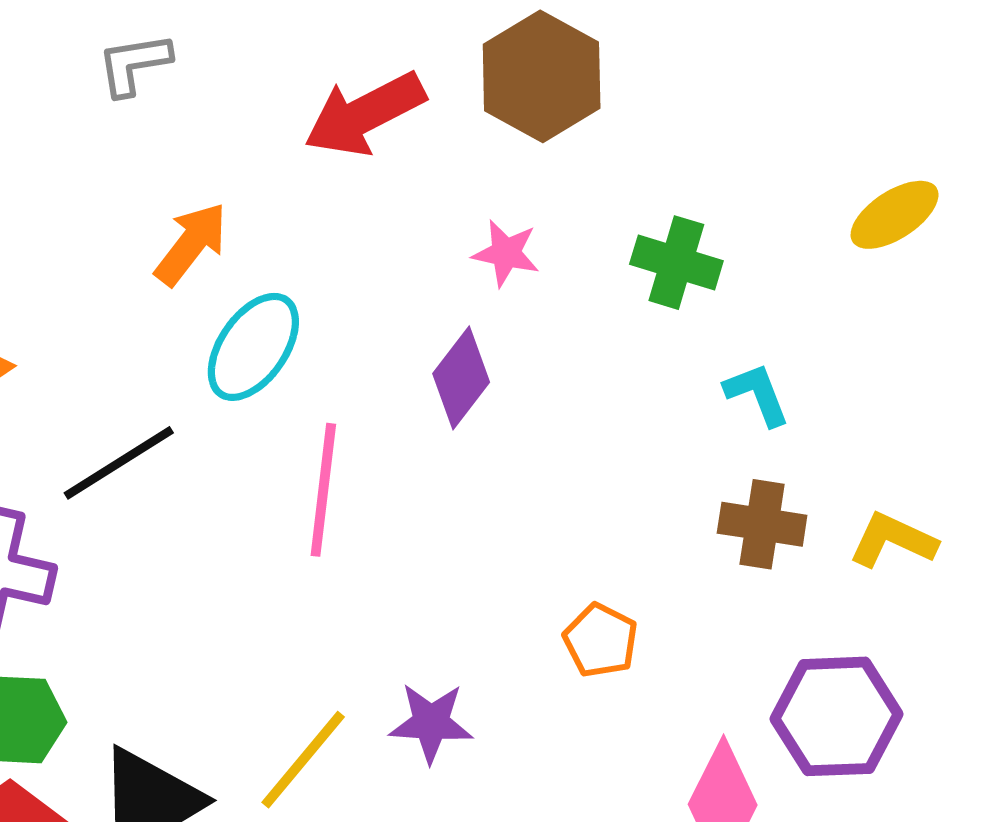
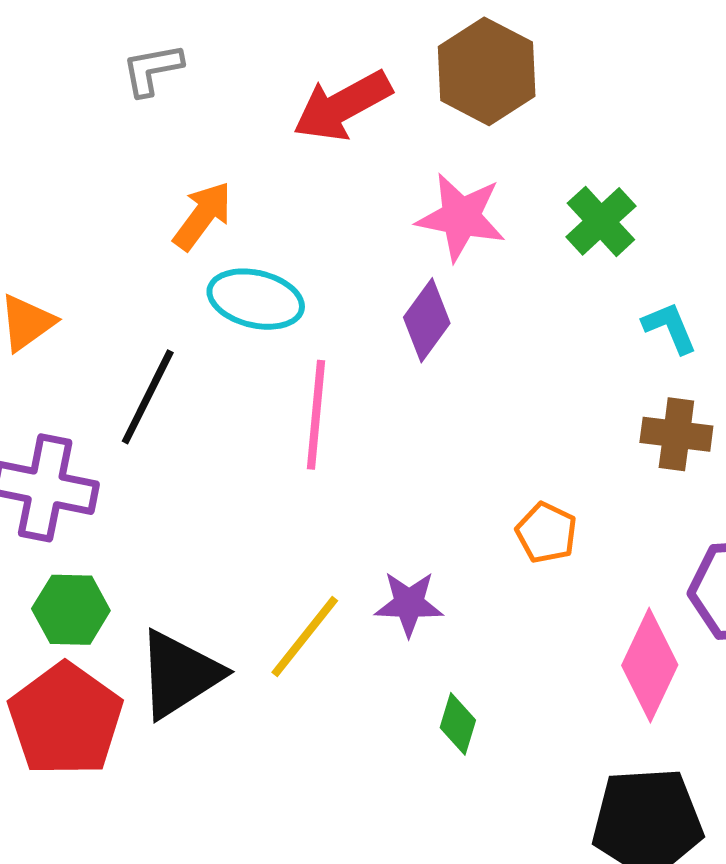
pink star: (506, 253) -> (461, 217), size x1.6
green cross: (676, 263) -> (601, 221), turned 32
cyan ellipse: (253, 347) -> (256, 299), turned 70
black line: (119, 463) -> (148, 397), turned -30

